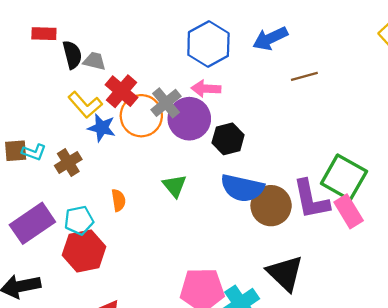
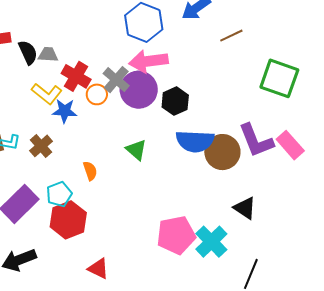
pink arrow: (206, 89) -> (148, 61), size x1.5
orange circle: (141, 116) -> (97, 94), size x0.6
green square: (344, 177) -> (279, 78), moved
black triangle: (285, 273) -> (245, 208), size x0.7

